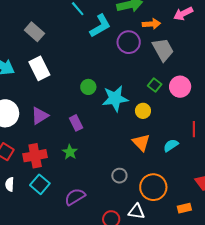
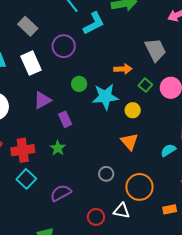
orange arrow: (151, 24) -> (123, 69), moved
purple circle: (129, 42) -> (64, 46), moved
purple triangle: (40, 116) -> (42, 100), moved
cyan semicircle: (171, 145) -> (168, 150), moved

